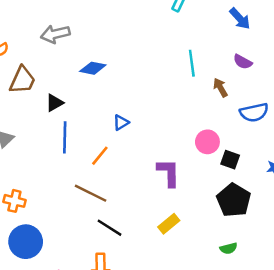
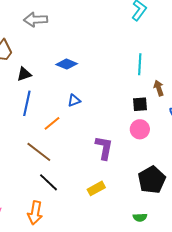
blue diamond: (93, 68) -> (67, 64), moved
black square: (230, 160) -> (140, 104), moved, turned -35

